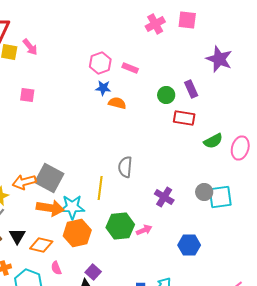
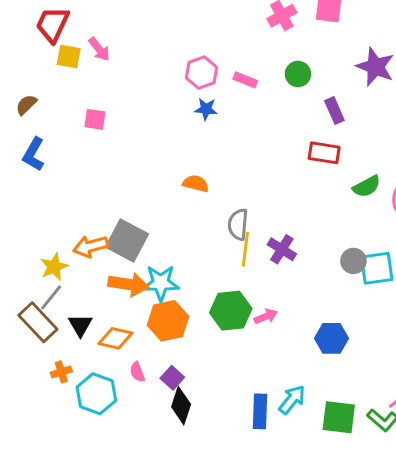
green circle: (166, 95) -> (298, 74), moved
orange semicircle: (117, 103) -> (196, 184), moved
yellow line: (100, 188) -> (245, 249), moved
purple cross: (164, 197) -> (282, 249), moved
purple square: (93, 272) -> (172, 378), moved

